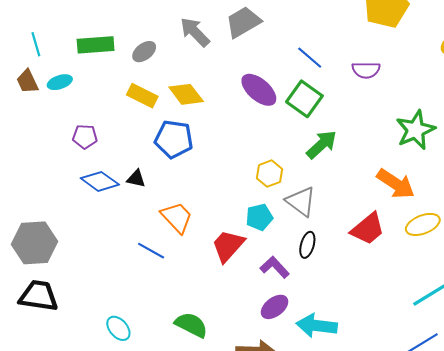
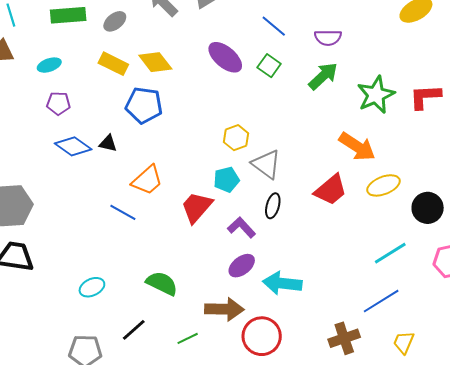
cyan ellipse: (60, 82) -> (49, 65), moved
green square: (304, 99) -> (269, 66), size x0.7
green arrow: (322, 145) -> (323, 76), moved
orange trapezoid: (177, 217) -> (147, 180), turned 92
cyan ellipse: (118, 328) -> (92, 287), turned -75

